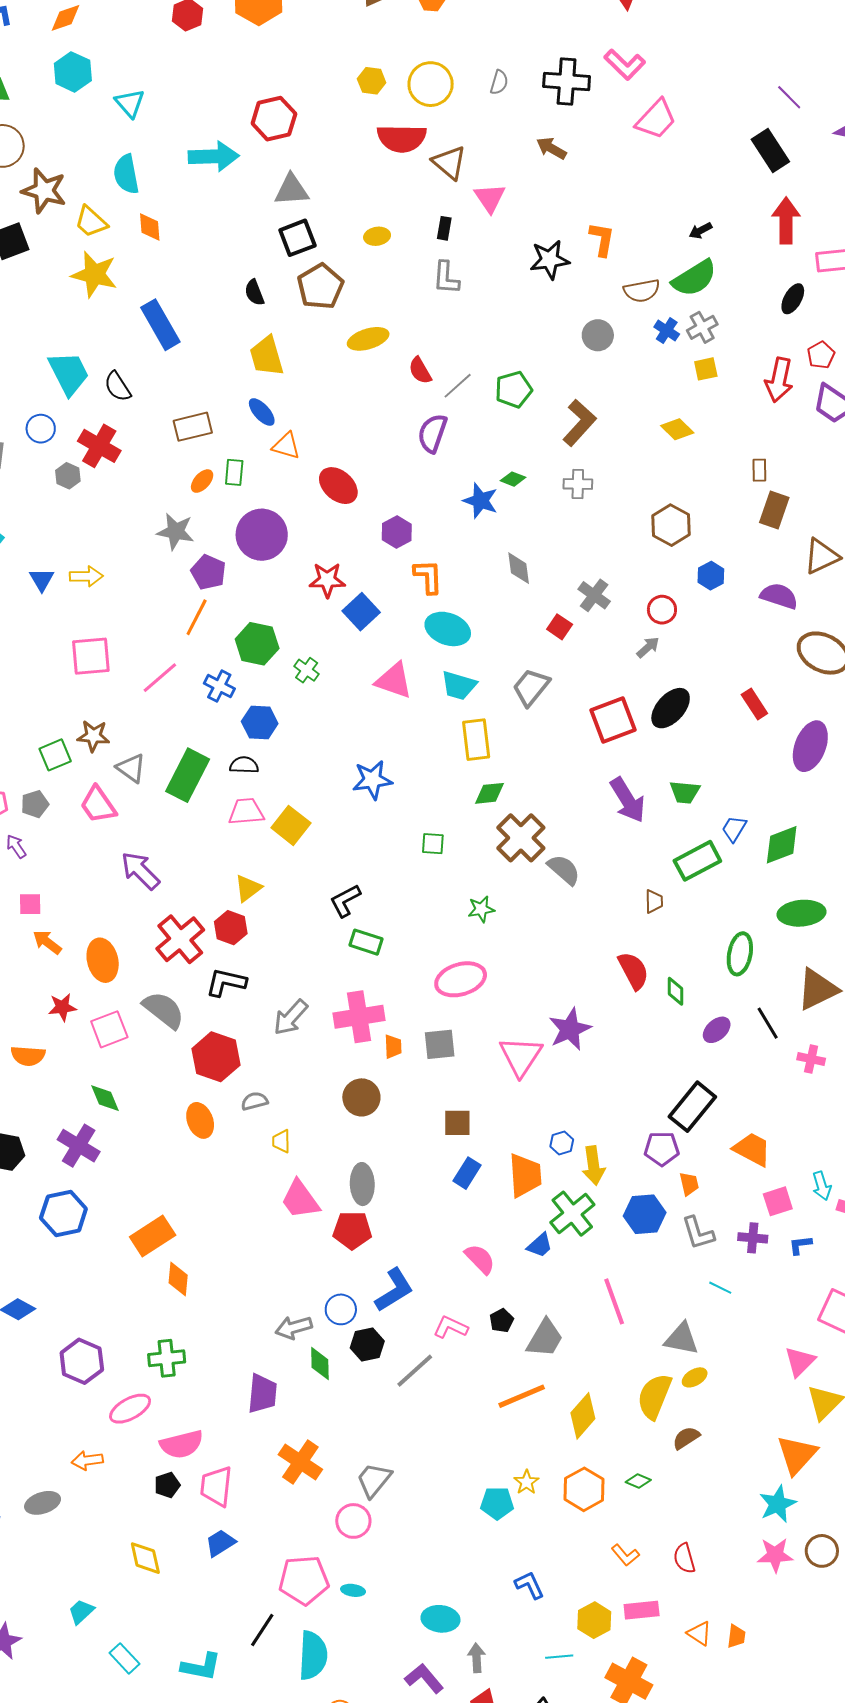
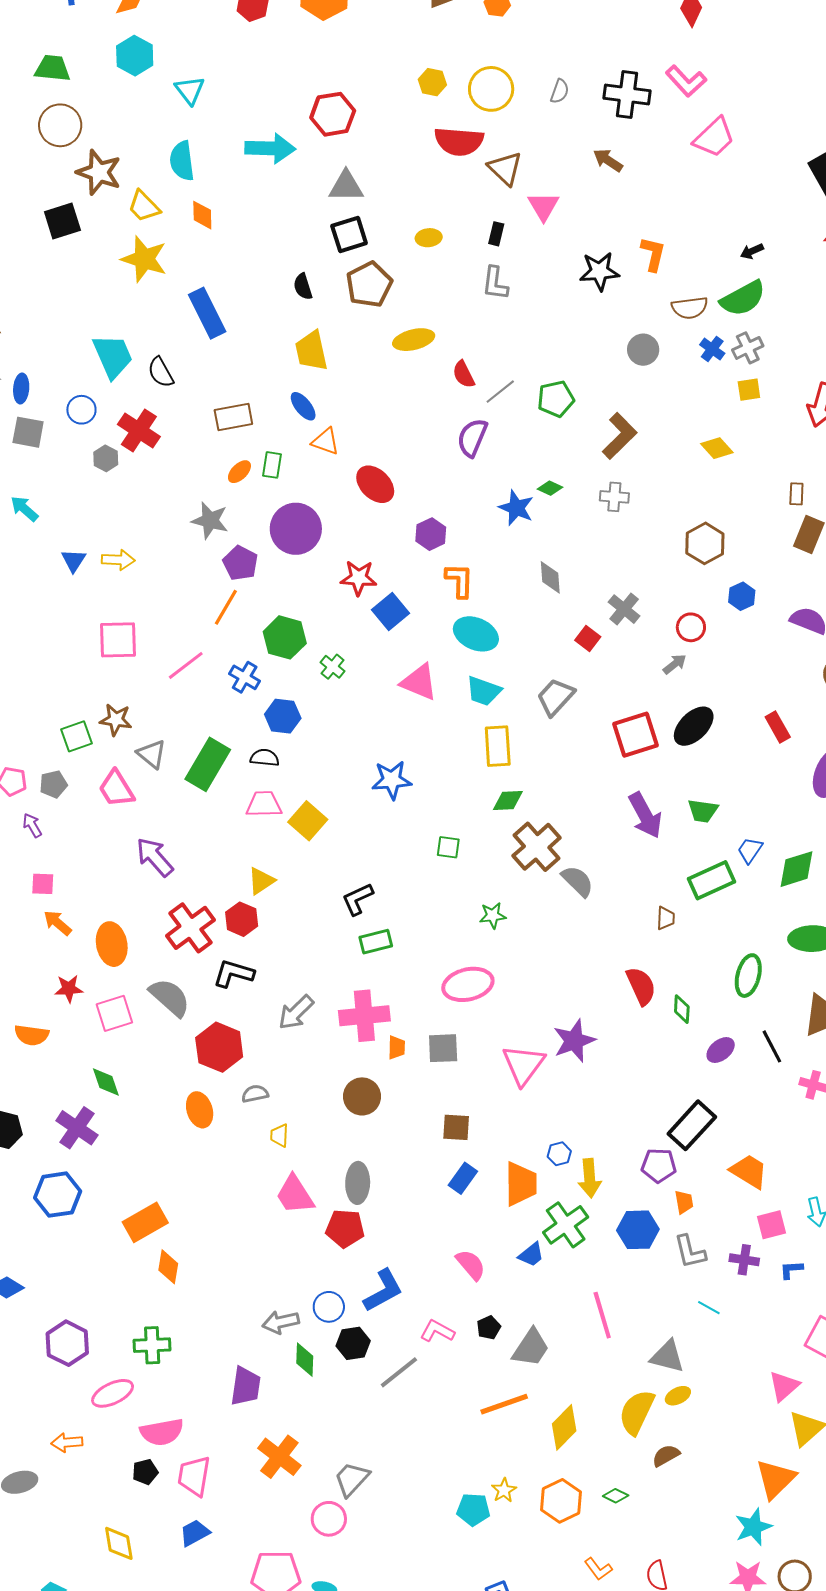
green rectangle: (366, 942) -> (376, 942), turned -36

